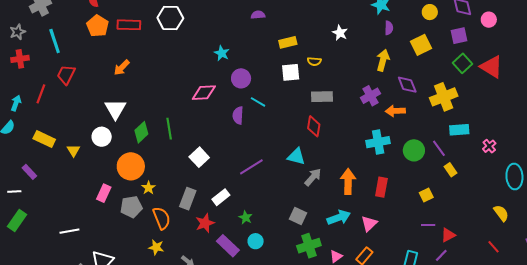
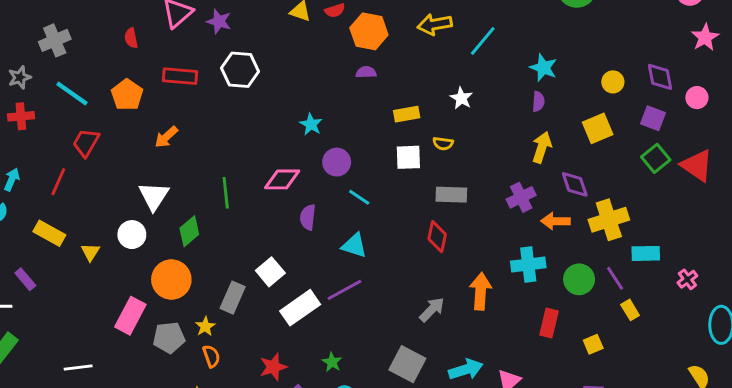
orange pentagon: (98, 26) -> (127, 95), moved
purple semicircle: (389, 28) -> (538, 101), moved
white star: (340, 33) -> (461, 98), moved
purple square: (459, 36) -> (653, 118), turned 30
cyan line: (55, 41) -> (72, 94), turned -40
red line: (41, 94) -> (58, 182), moved
yellow cross: (444, 97) -> (609, 220), moved
purple semicircle: (238, 115) -> (308, 217), moved
green line: (169, 129) -> (226, 193), moved
cyan triangle: (296, 156) -> (354, 245), moved
orange arrow: (348, 181) -> (481, 291), moved
red rectangle: (381, 187) -> (549, 323), moved
yellow star: (148, 188) -> (205, 326), moved
pink rectangle: (104, 193) -> (130, 316), size x1.4
white rectangle: (221, 197) -> (300, 308), moved, size x1.5
gray rectangle: (188, 199) -> (233, 298), moved
gray square: (298, 216) -> (407, 364), size x1.4
orange semicircle: (162, 218) -> (211, 356), size x0.7

